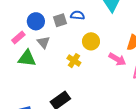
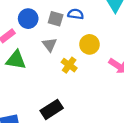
gray square: (60, 20) -> (56, 19), turned 32
gray triangle: (43, 42) -> (50, 45), moved

